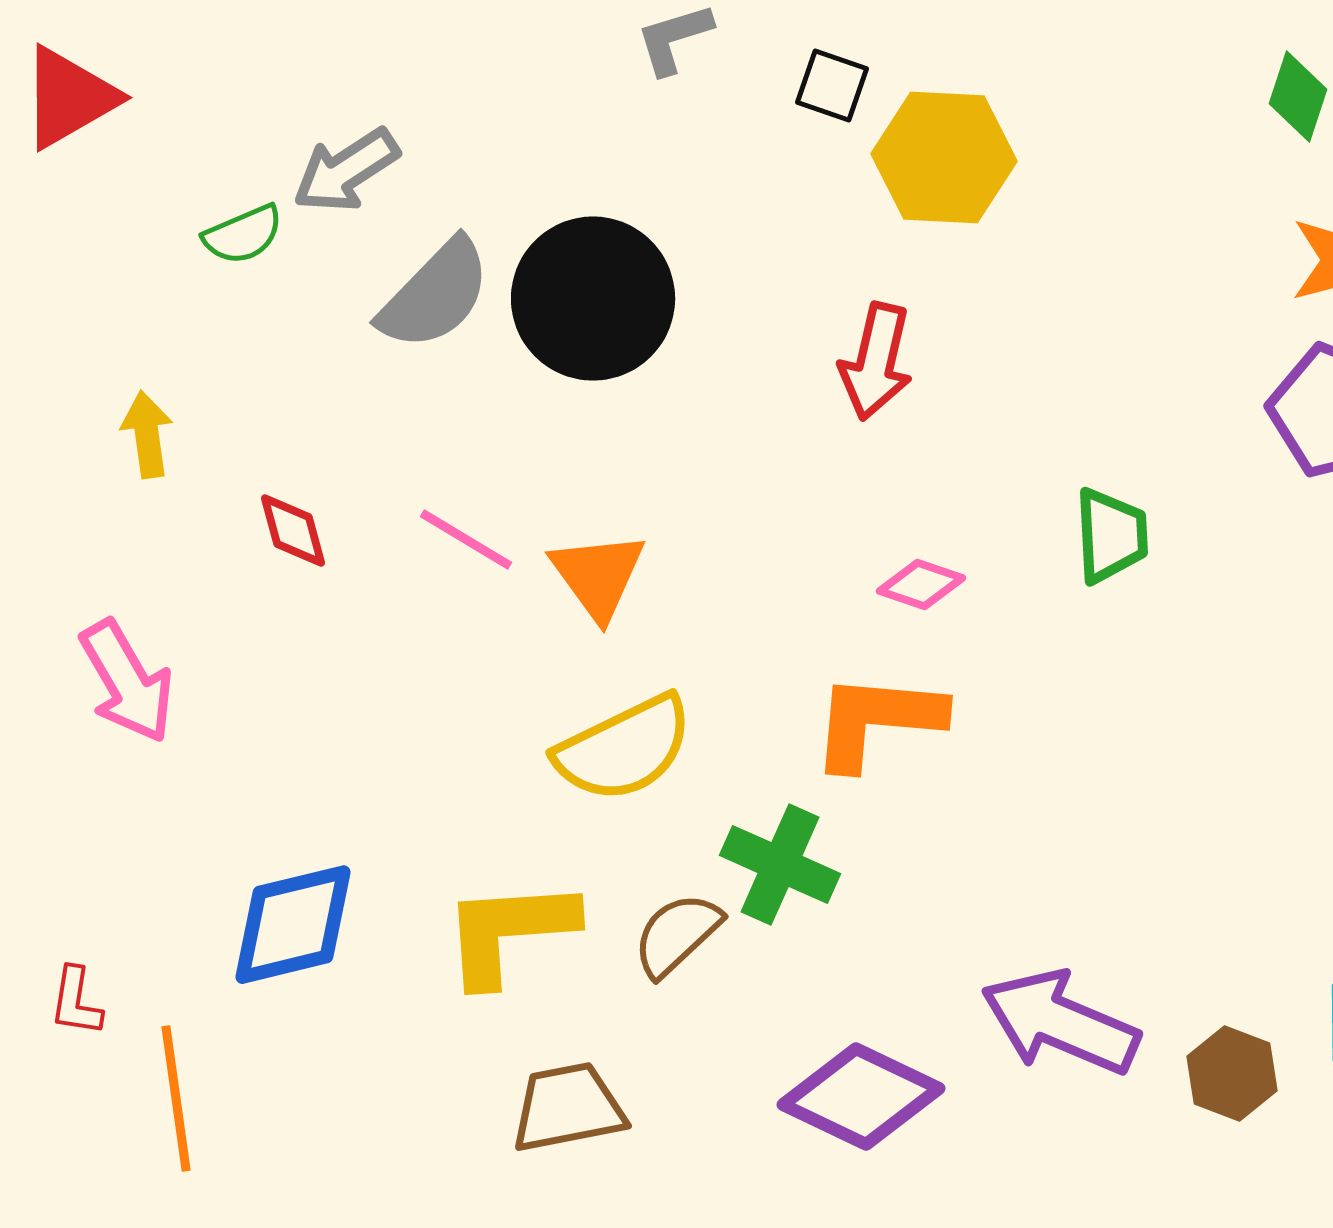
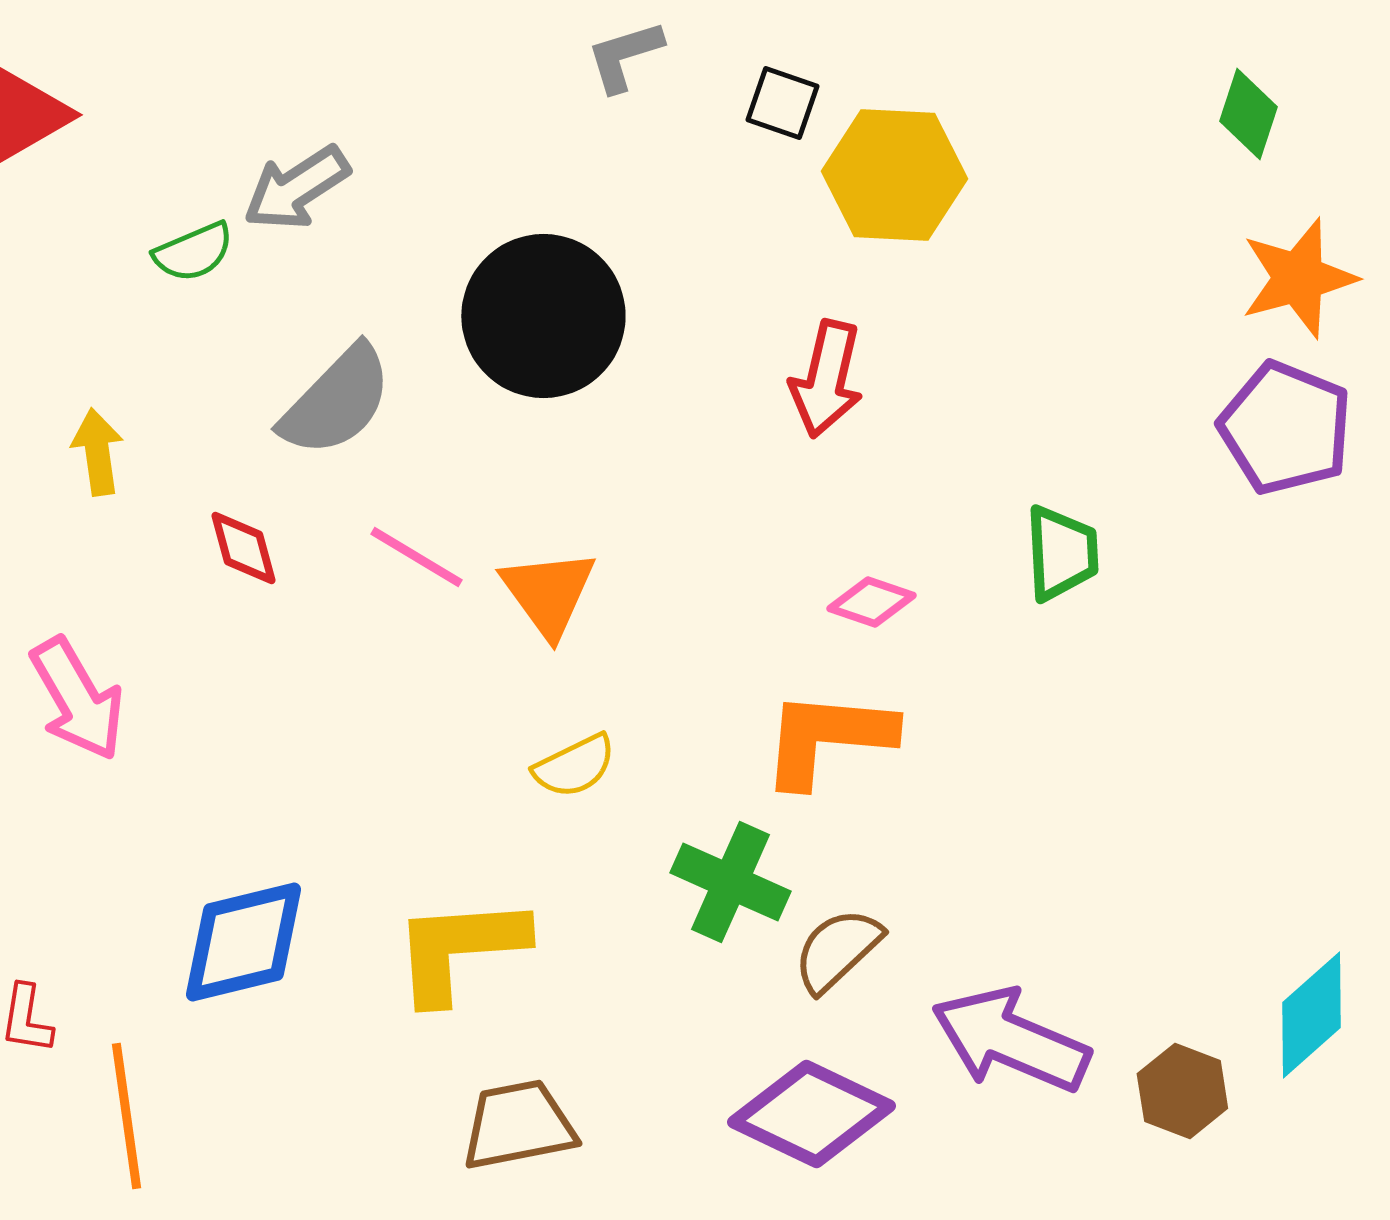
gray semicircle: (435, 295) -> (336, 401), moved
yellow semicircle: (624, 749) -> (574, 766), size x0.6
brown semicircle: (677, 935) -> (837, 950), moved

